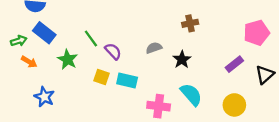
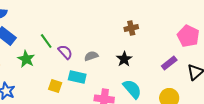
pink pentagon: (257, 33) -> (188, 36), turned -30
gray semicircle: (154, 48) -> (91, 56), moved
yellow square: (101, 77) -> (55, 86), moved

